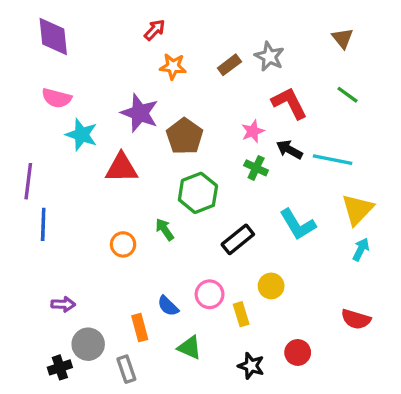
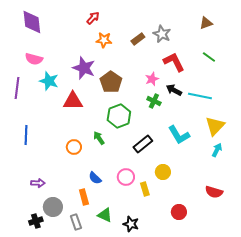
brown triangle: (343, 38) -> (206, 23), turned 48
purple line: (28, 181) -> (17, 88), moved
blue semicircle: (168, 306) -> (95, 178), moved
green triangle: (190, 347) -> (105, 215), moved
black star: (251, 366) -> (131, 224), moved

